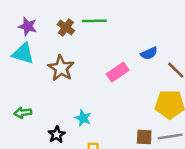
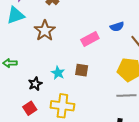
cyan triangle: (23, 53) -> (16, 15), turned -42
brown square: (144, 137) -> (82, 70), moved

